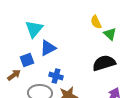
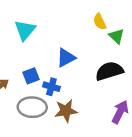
blue triangle: (48, 48) -> (66, 58), moved
blue square: (27, 60) -> (31, 76), moved

